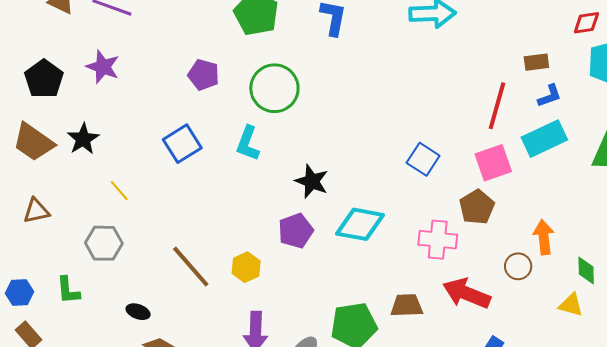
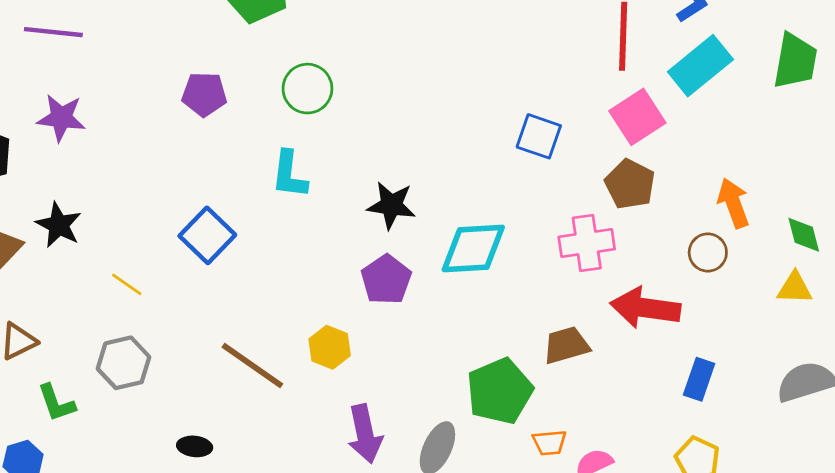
green circle: (274, 88) -> (307, 89), size x0.7
blue square: (182, 144) -> (207, 235), moved
green L-shape: (68, 290) -> (56, 403), moved

